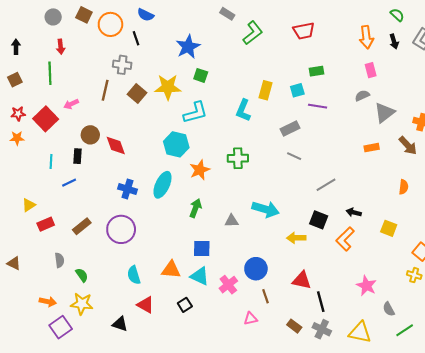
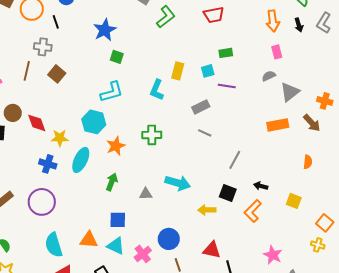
yellow star: (168, 87) -> (60, 138), moved, size x0.7
orange rectangle: (372, 148) -> (278, 125), size x1.5
gray line: (326, 185) -> (235, 160), turned -30
cyan semicircle: (134, 275) -> (54, 245), size x1.4

